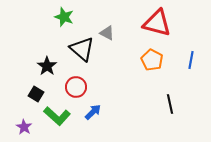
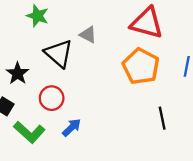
orange pentagon: (152, 60) -> (141, 66), size x1.4

